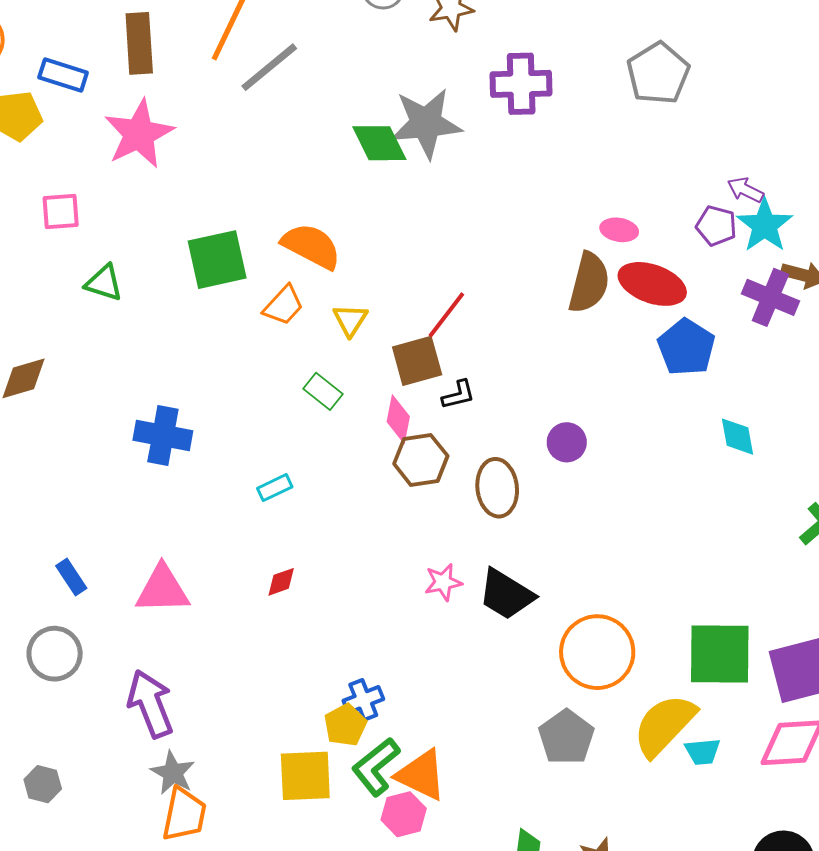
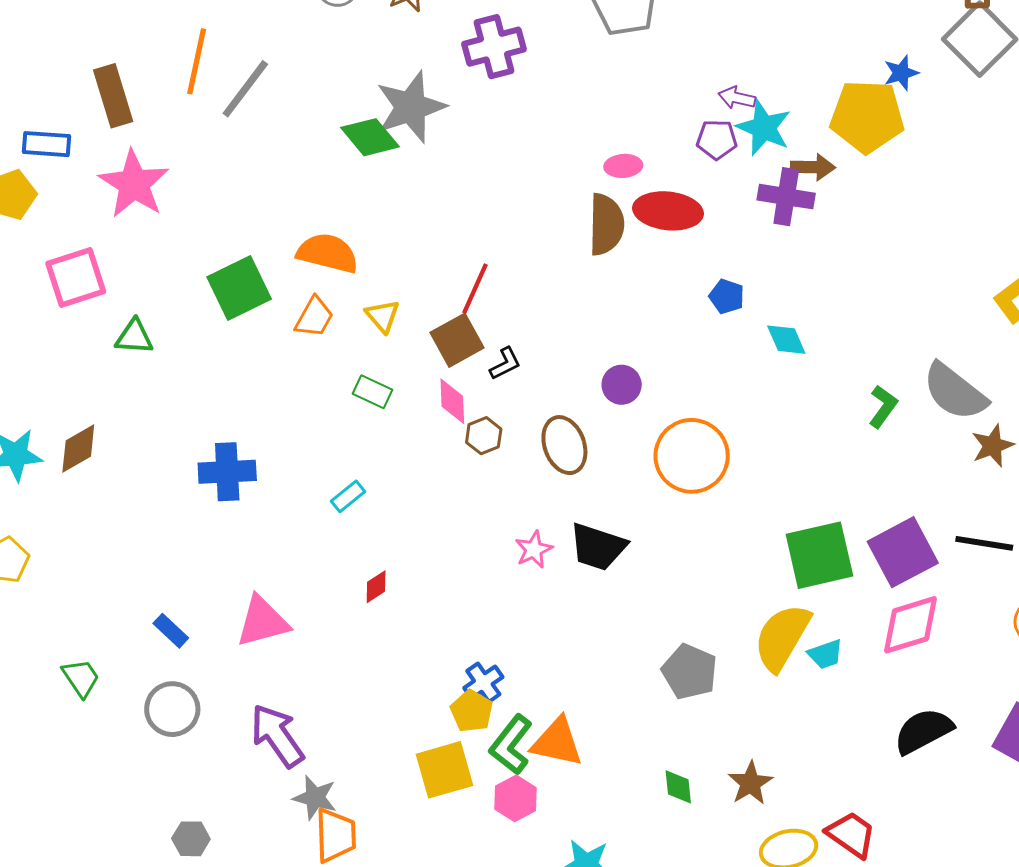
pink square: (61, 212) -> (76, 278), size x1.5
blue pentagon: (686, 347) -> (727, 296), moved, size x0.6
brown hexagon: (421, 460) -> (484, 436), size x0.7
orange circle: (597, 652) -> (692, 456), moved
pink hexagon: (404, 814) -> (516, 798), moved

